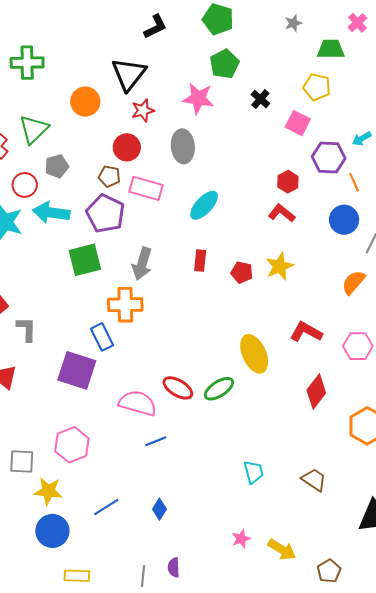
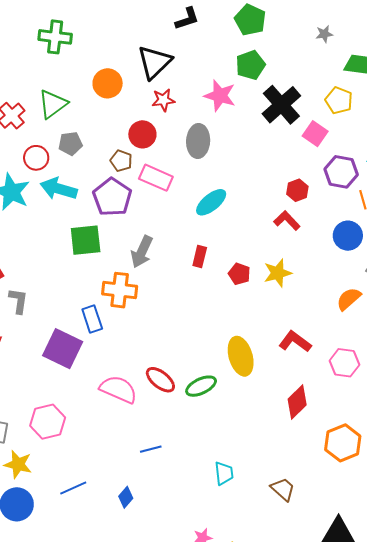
black cross: (260, 99) -> (281, 105), size x2.0
blue line: (156, 441) -> (151, 449), moved

